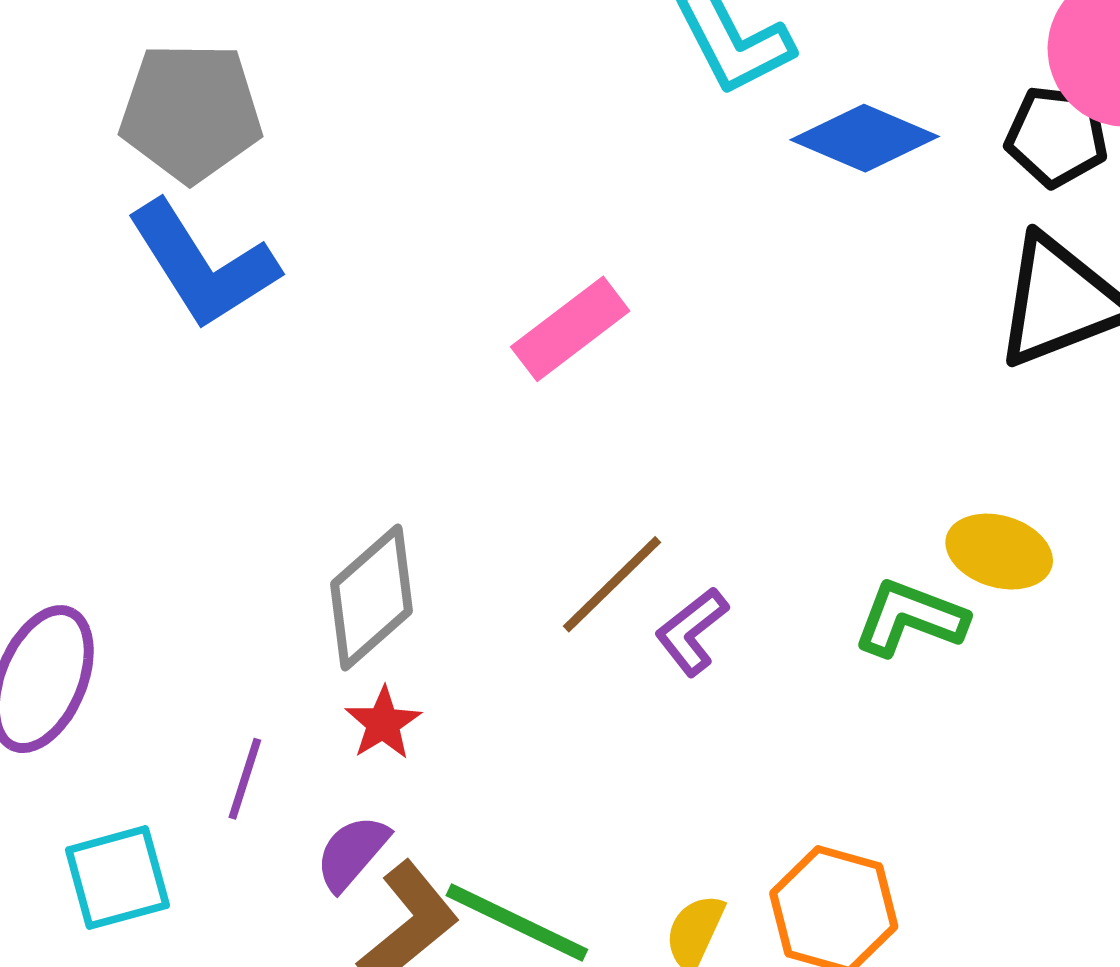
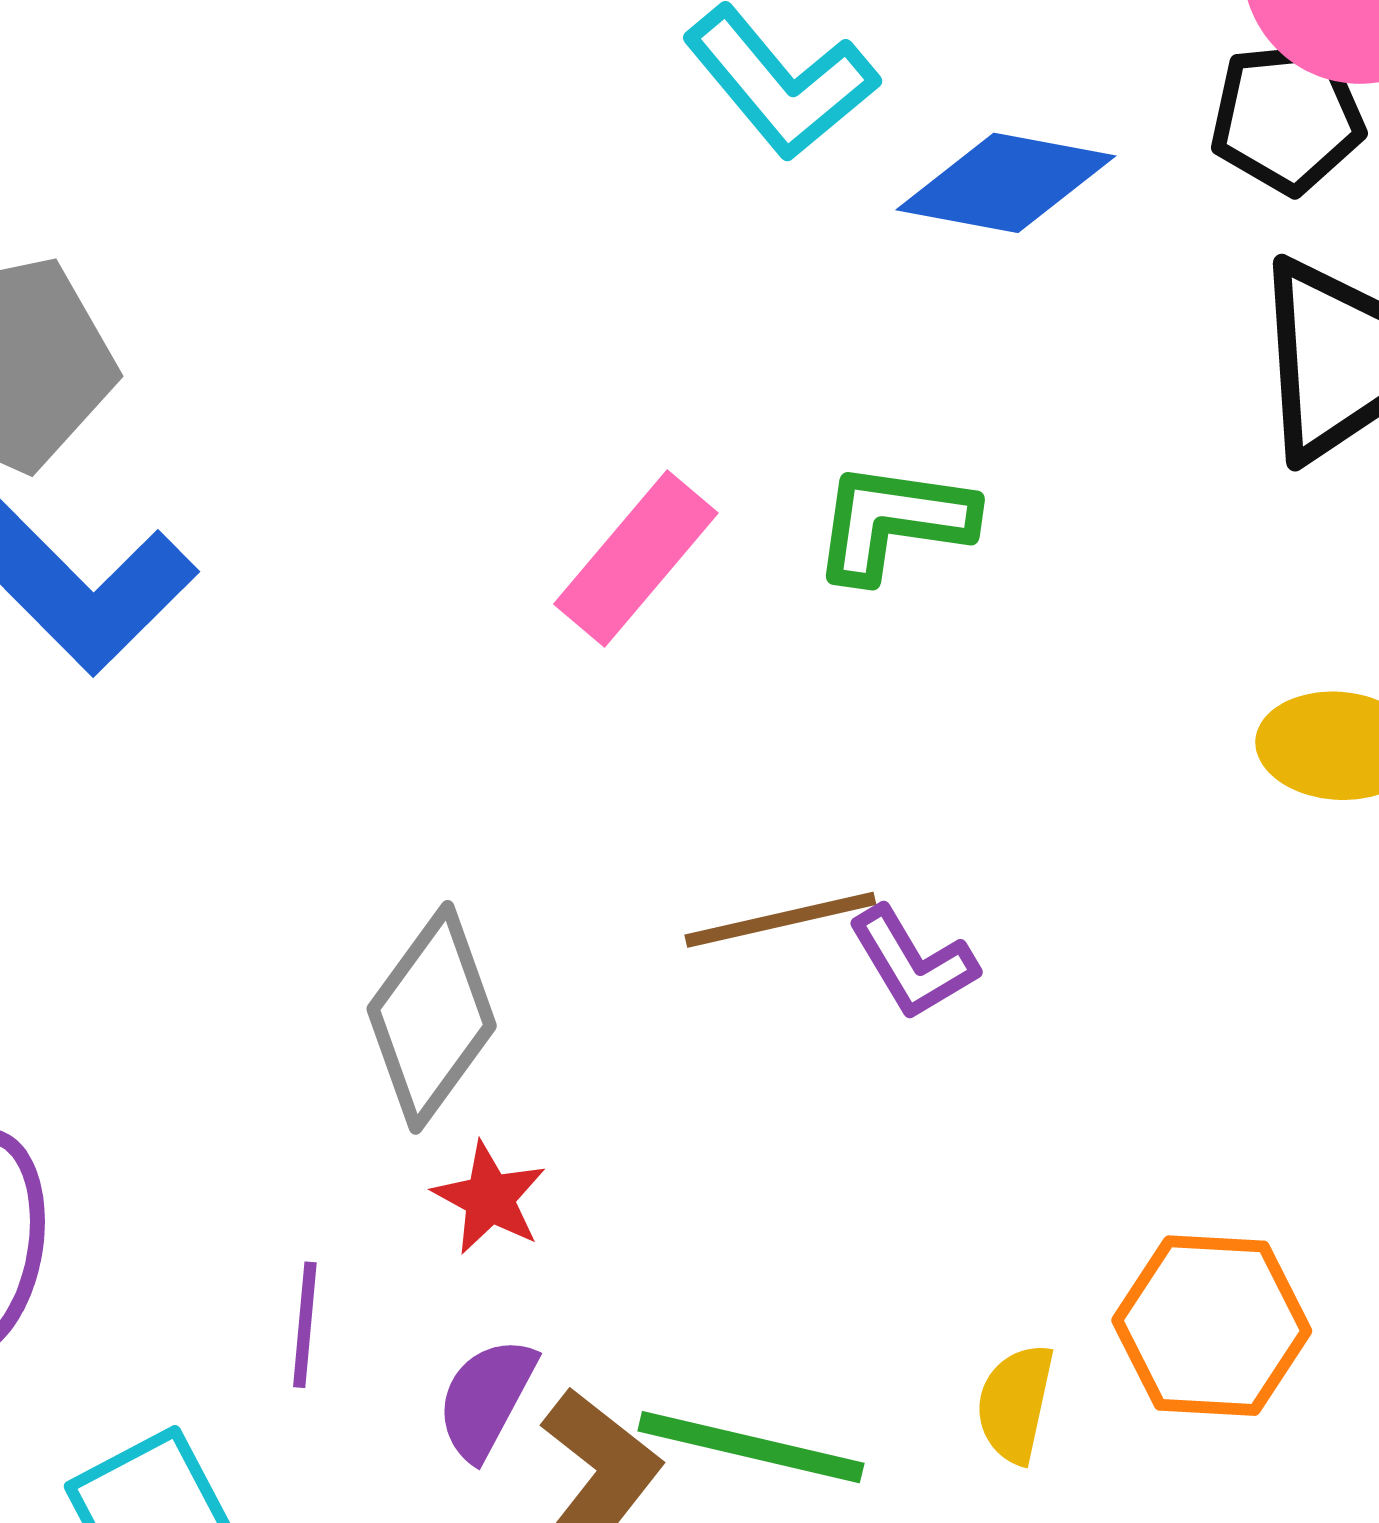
brown line: (612, 584) -> (780, 920), turned 44
green L-shape: (910, 618) -> (893, 522), moved
purple L-shape: (692, 631) -> (913, 963), turned -70

